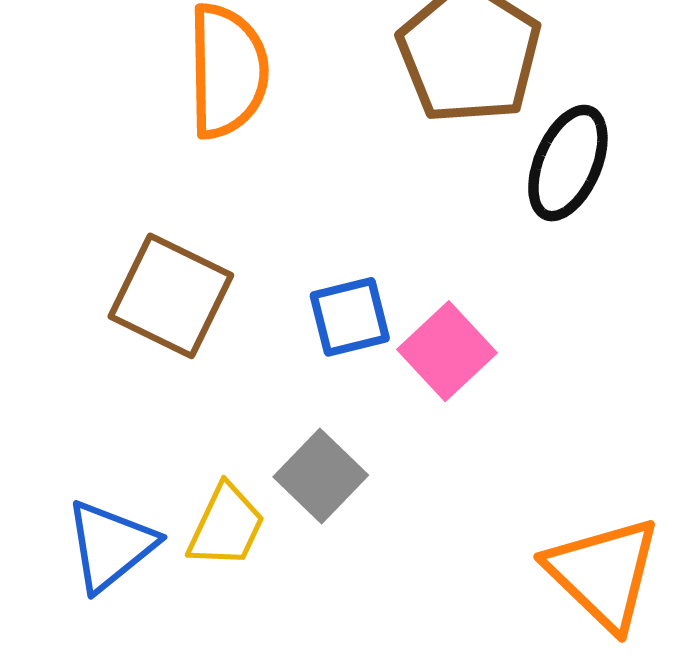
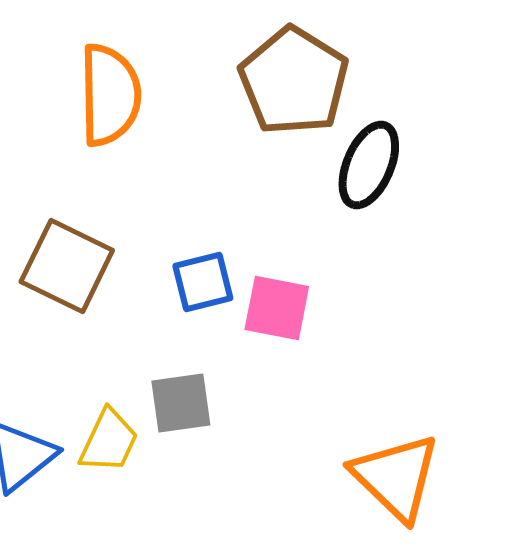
pink square: (447, 351) -> (277, 308), turned -36
gray square: (321, 476) -> (181, 403), turned 38

